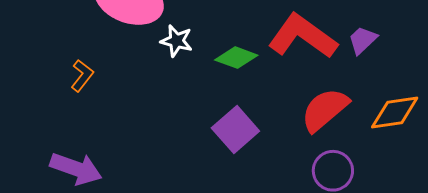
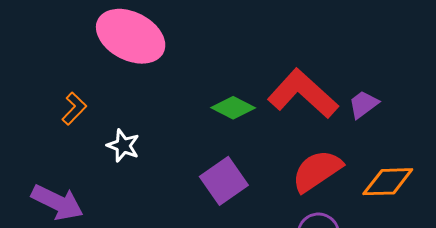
white star: (177, 41) -> (123, 146), moved

